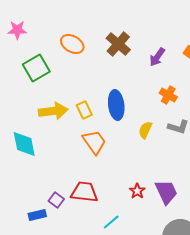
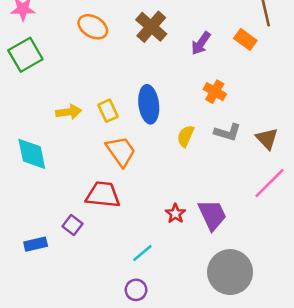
green square: (36, 68) -> (25, 55), moved
yellow arrow: (53, 111) -> (69, 112), size x0.7
red trapezoid: (84, 192) -> (103, 195), moved
blue rectangle: (37, 215) -> (36, 244), moved

